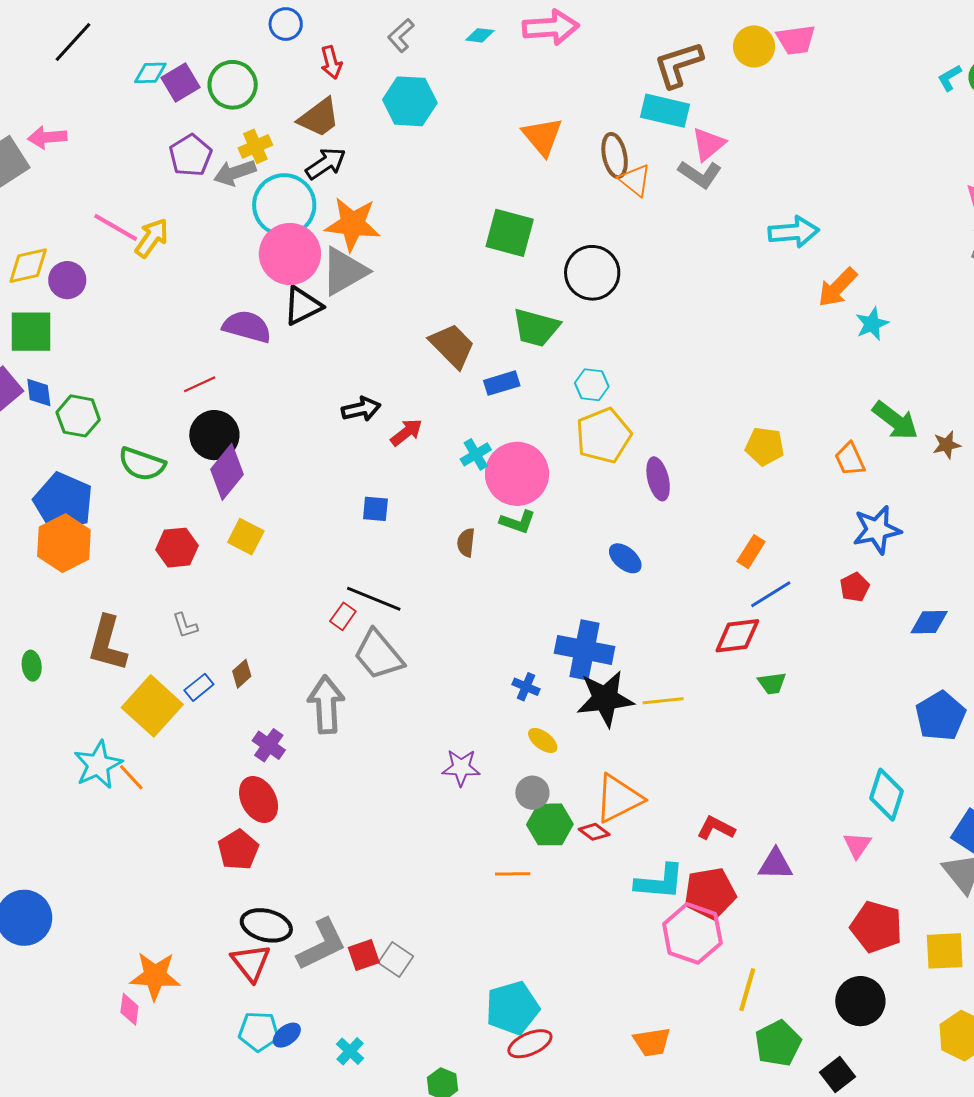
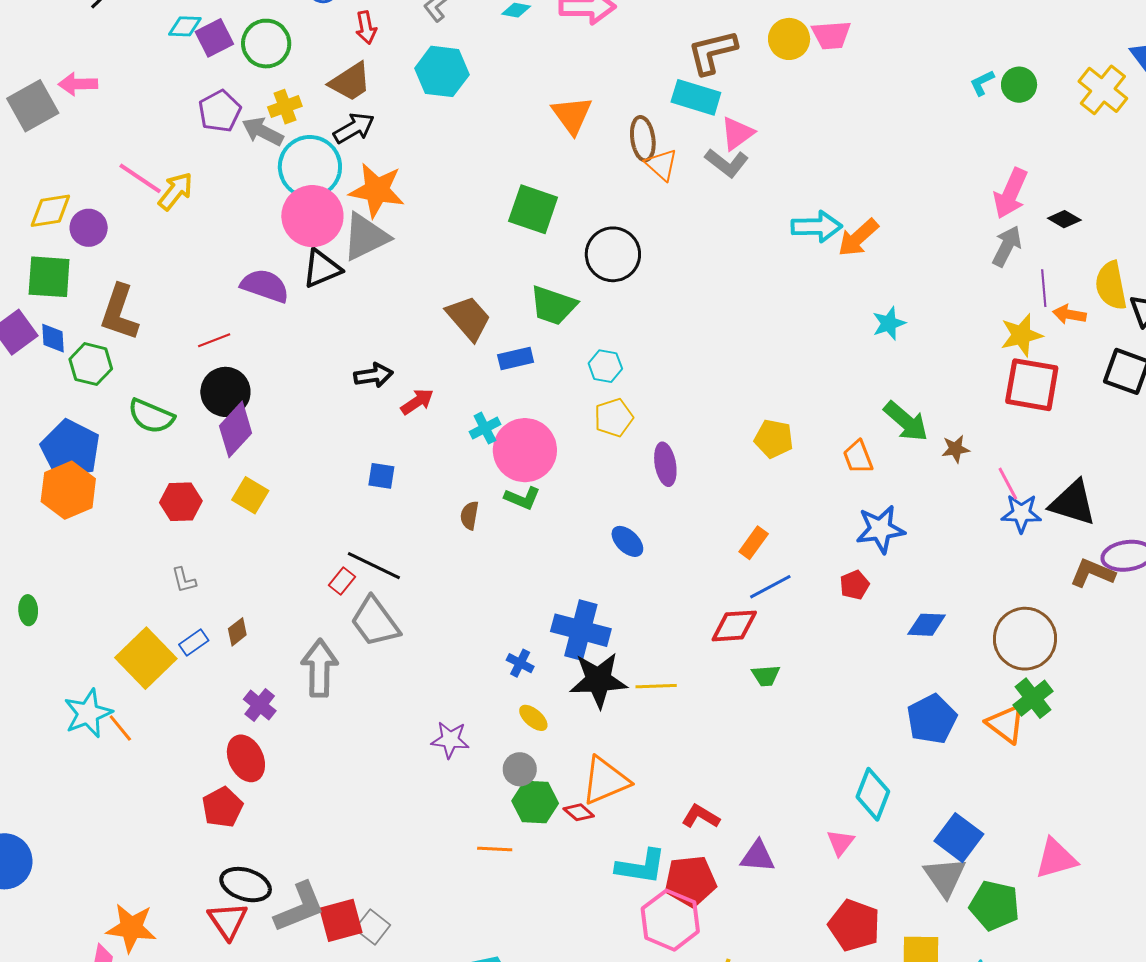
gray arrow: (235, 173) -> (263, 131), turned 42
orange arrow: (837, 287) -> (858, 238), moved
yellow pentagon: (603, 436) -> (614, 418), size x0.7
brown L-shape: (107, 644) -> (119, 312), moved
red square: (364, 955) -> (341, 920), size x1.4

